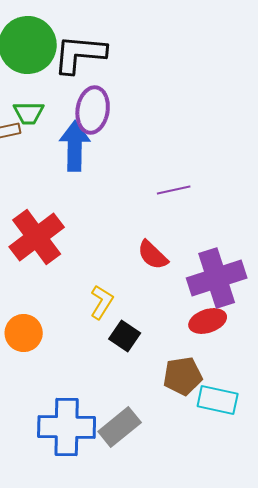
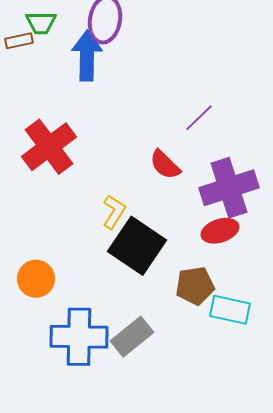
purple line: (174, 190) -> (199, 118), moved, turned -32
orange circle: (24, 333) -> (36, 279), moved
black square: (125, 336) -> (137, 246), size x1.8

